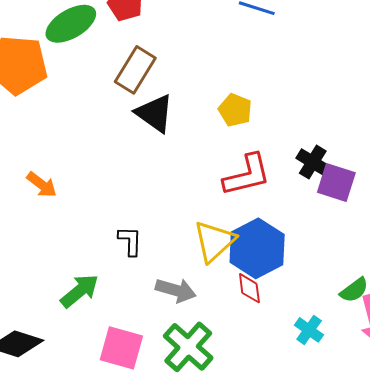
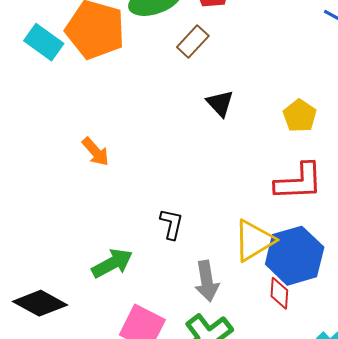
brown rectangle: (135, 70) -> (193, 42), moved, size x0.7
black triangle: (155, 113) -> (220, 103), size x0.7
gray arrow: (176, 290) -> (207, 281), turned 54

